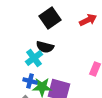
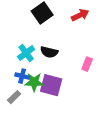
black semicircle: (45, 47) -> (49, 52), moved

